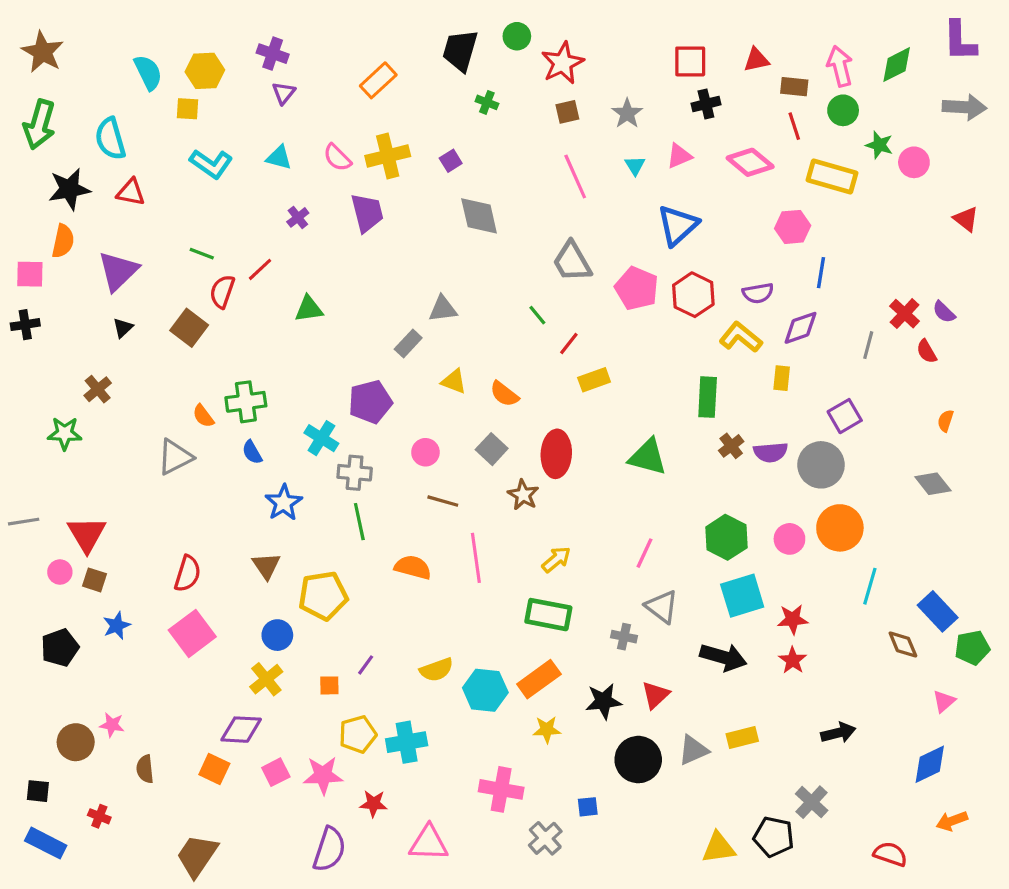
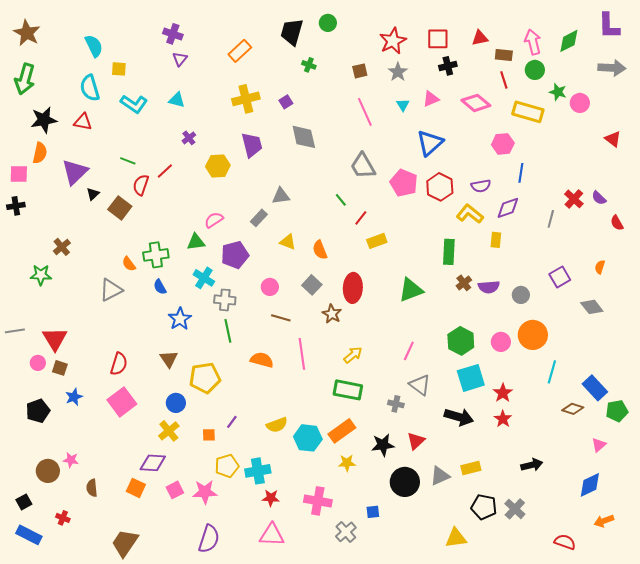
red star: (563, 63) -> (393, 41), moved
yellow hexagon: (205, 71) -> (218, 166), moved
cyan semicircle: (110, 139) -> (90, 88), moved
pink semicircle: (337, 158) -> (214, 220), moved, turned 102
purple trapezoid: (367, 213) -> (252, 145), moved
green triangle: (309, 309) -> (196, 242), moved
black triangle: (123, 328) -> (93, 194), moved
red semicircle: (927, 351) -> (617, 223), moved
orange semicircle: (504, 394) -> (320, 250), turned 30
purple square: (845, 416) -> (560, 277), moved
green triangle: (648, 457) -> (411, 290), turned -36
gray circle: (821, 465) -> (521, 295), size x0.6
red star: (793, 619) -> (503, 393), turned -30
brown diamond: (903, 645) -> (573, 409), turned -50
black square: (38, 791) -> (24, 502), turned -35
red star: (373, 804) -> (271, 498), moved
black pentagon: (774, 837) -> (484, 507), moved

